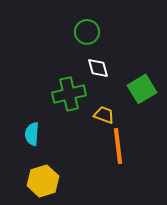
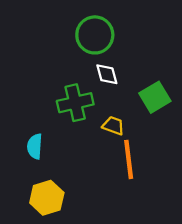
green circle: (87, 32) -> (95, 35), size x1.4

